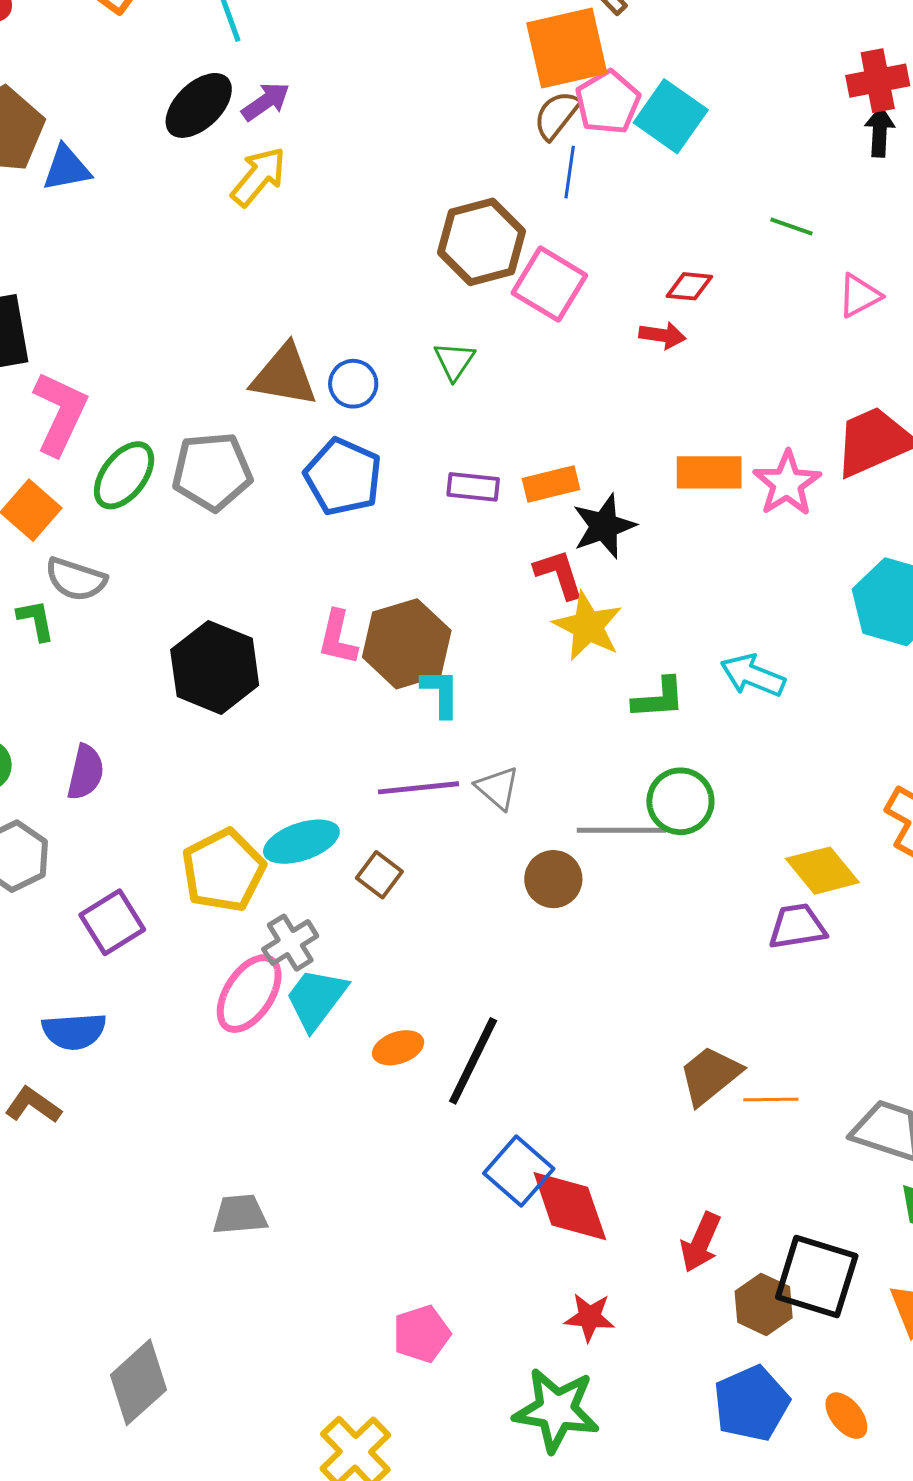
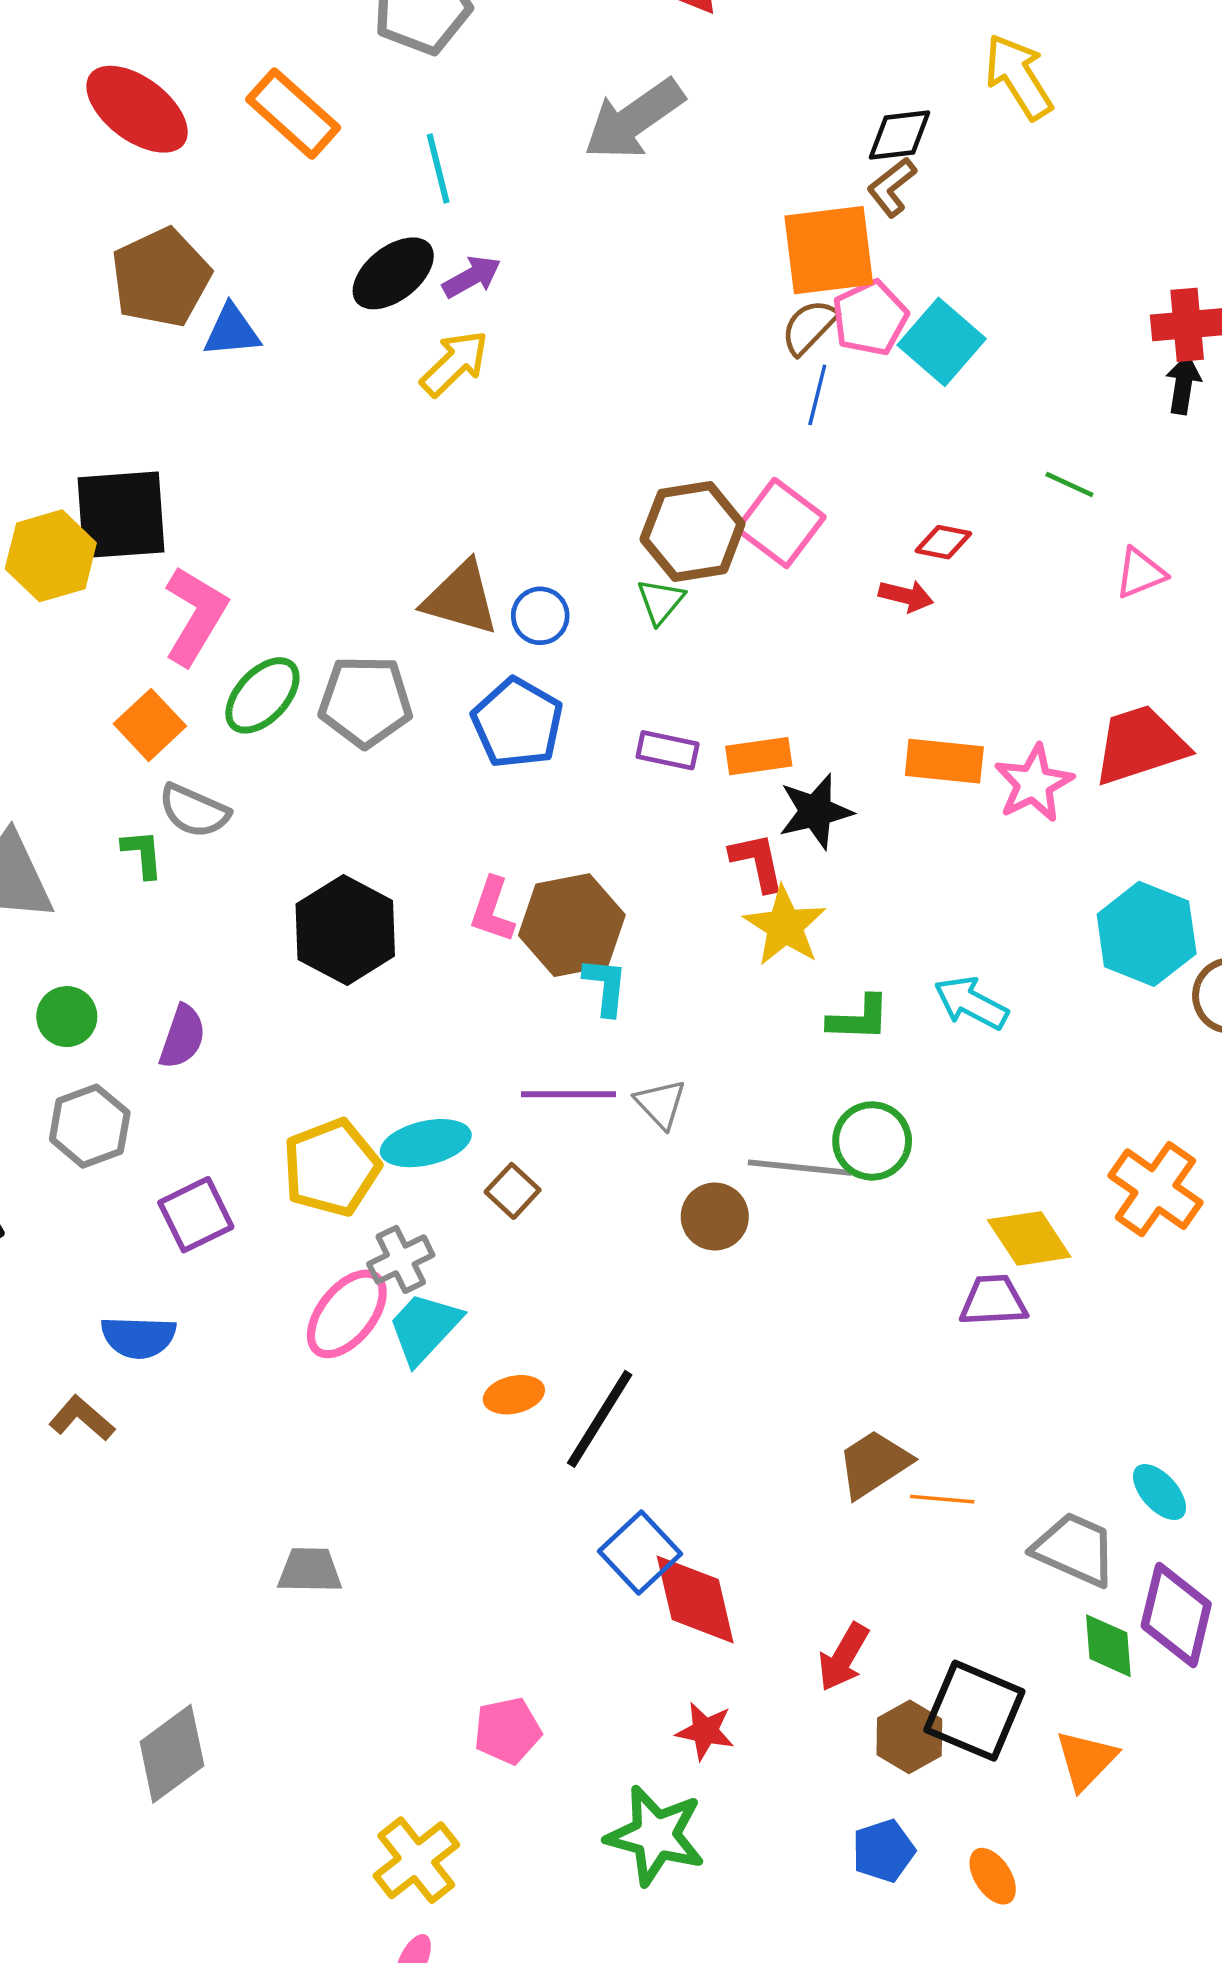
brown hexagon: (481, 242) -> (693, 532), moved
blue pentagon: (751, 1403) -> (883, 1851), size x0.7

